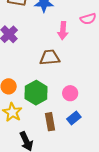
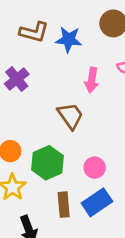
brown trapezoid: (50, 58) -> (70, 116), turned 55
blue rectangle: (74, 118) -> (97, 202), size x1.5

